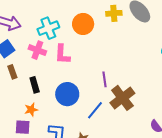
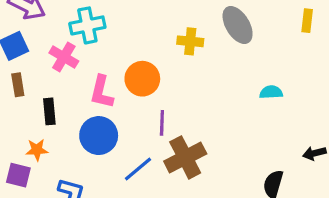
yellow cross: (114, 13) -> (190, 41), moved
orange circle: (83, 24) -> (142, 79), moved
pink L-shape: (62, 54) -> (102, 92), moved

